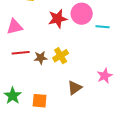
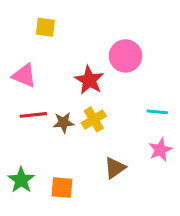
red star: (58, 19) -> (89, 80), moved, turned -30
pink triangle: (15, 27) -> (24, 76), turned 36
cyan line: (103, 27) -> (157, 112), moved

